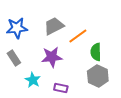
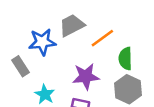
blue star: (17, 28) -> (42, 42), moved
purple star: (52, 57) -> (86, 76), moved

